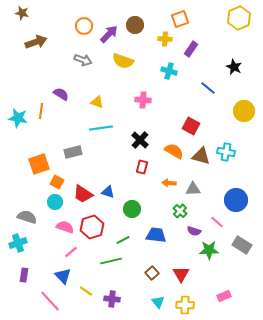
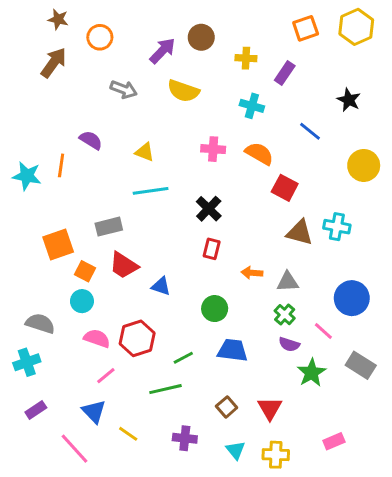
brown star: (22, 13) -> (58, 19), moved
orange square: (180, 19) -> (306, 28), moved
orange circle: (84, 26) -> (100, 37), moved
brown arrow: (36, 42) -> (54, 63), turned -35
orange semicircle: (174, 151) -> (259, 154), moved
red trapezoid: (83, 194) -> (124, 265), moved
green circle: (132, 209) -> (215, 309), moved
green cross: (180, 211) -> (285, 315), moved
green star: (209, 250) -> (312, 373), turned -30
purple rectangle: (24, 275) -> (36, 410), turned 48
purple cross: (112, 299) -> (185, 438), moved

